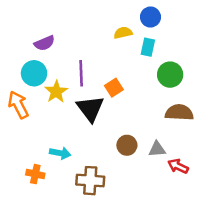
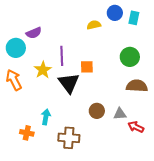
cyan rectangle: (148, 47) -> (134, 18), moved
cyan circle: (34, 73) -> (16, 48), moved
orange square: (114, 88) -> (87, 67), turned 32
cyan arrow: (60, 153) -> (46, 117), turned -91

